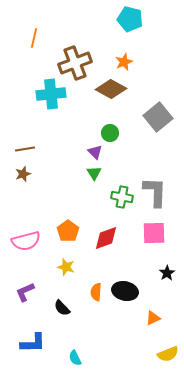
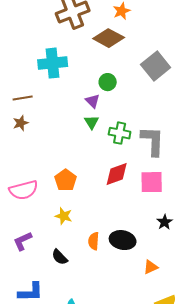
cyan cross: (51, 94) -> (53, 63), moved
green cross: (122, 197) -> (120, 133), moved
red diamond: (106, 238) -> (117, 174), moved

